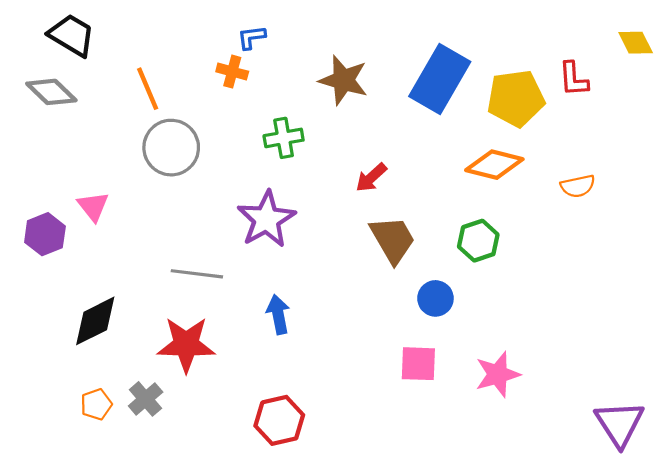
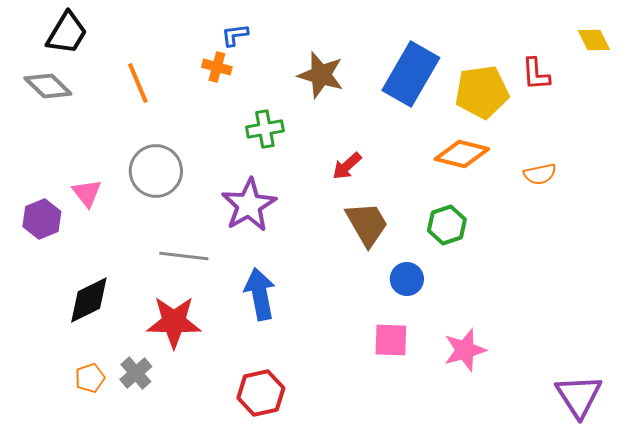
black trapezoid: (72, 35) -> (67, 33), turned 90
gray circle: (171, 148) -> (156, 171), moved
blue arrow: (278, 314) -> (260, 294), size x1.4

